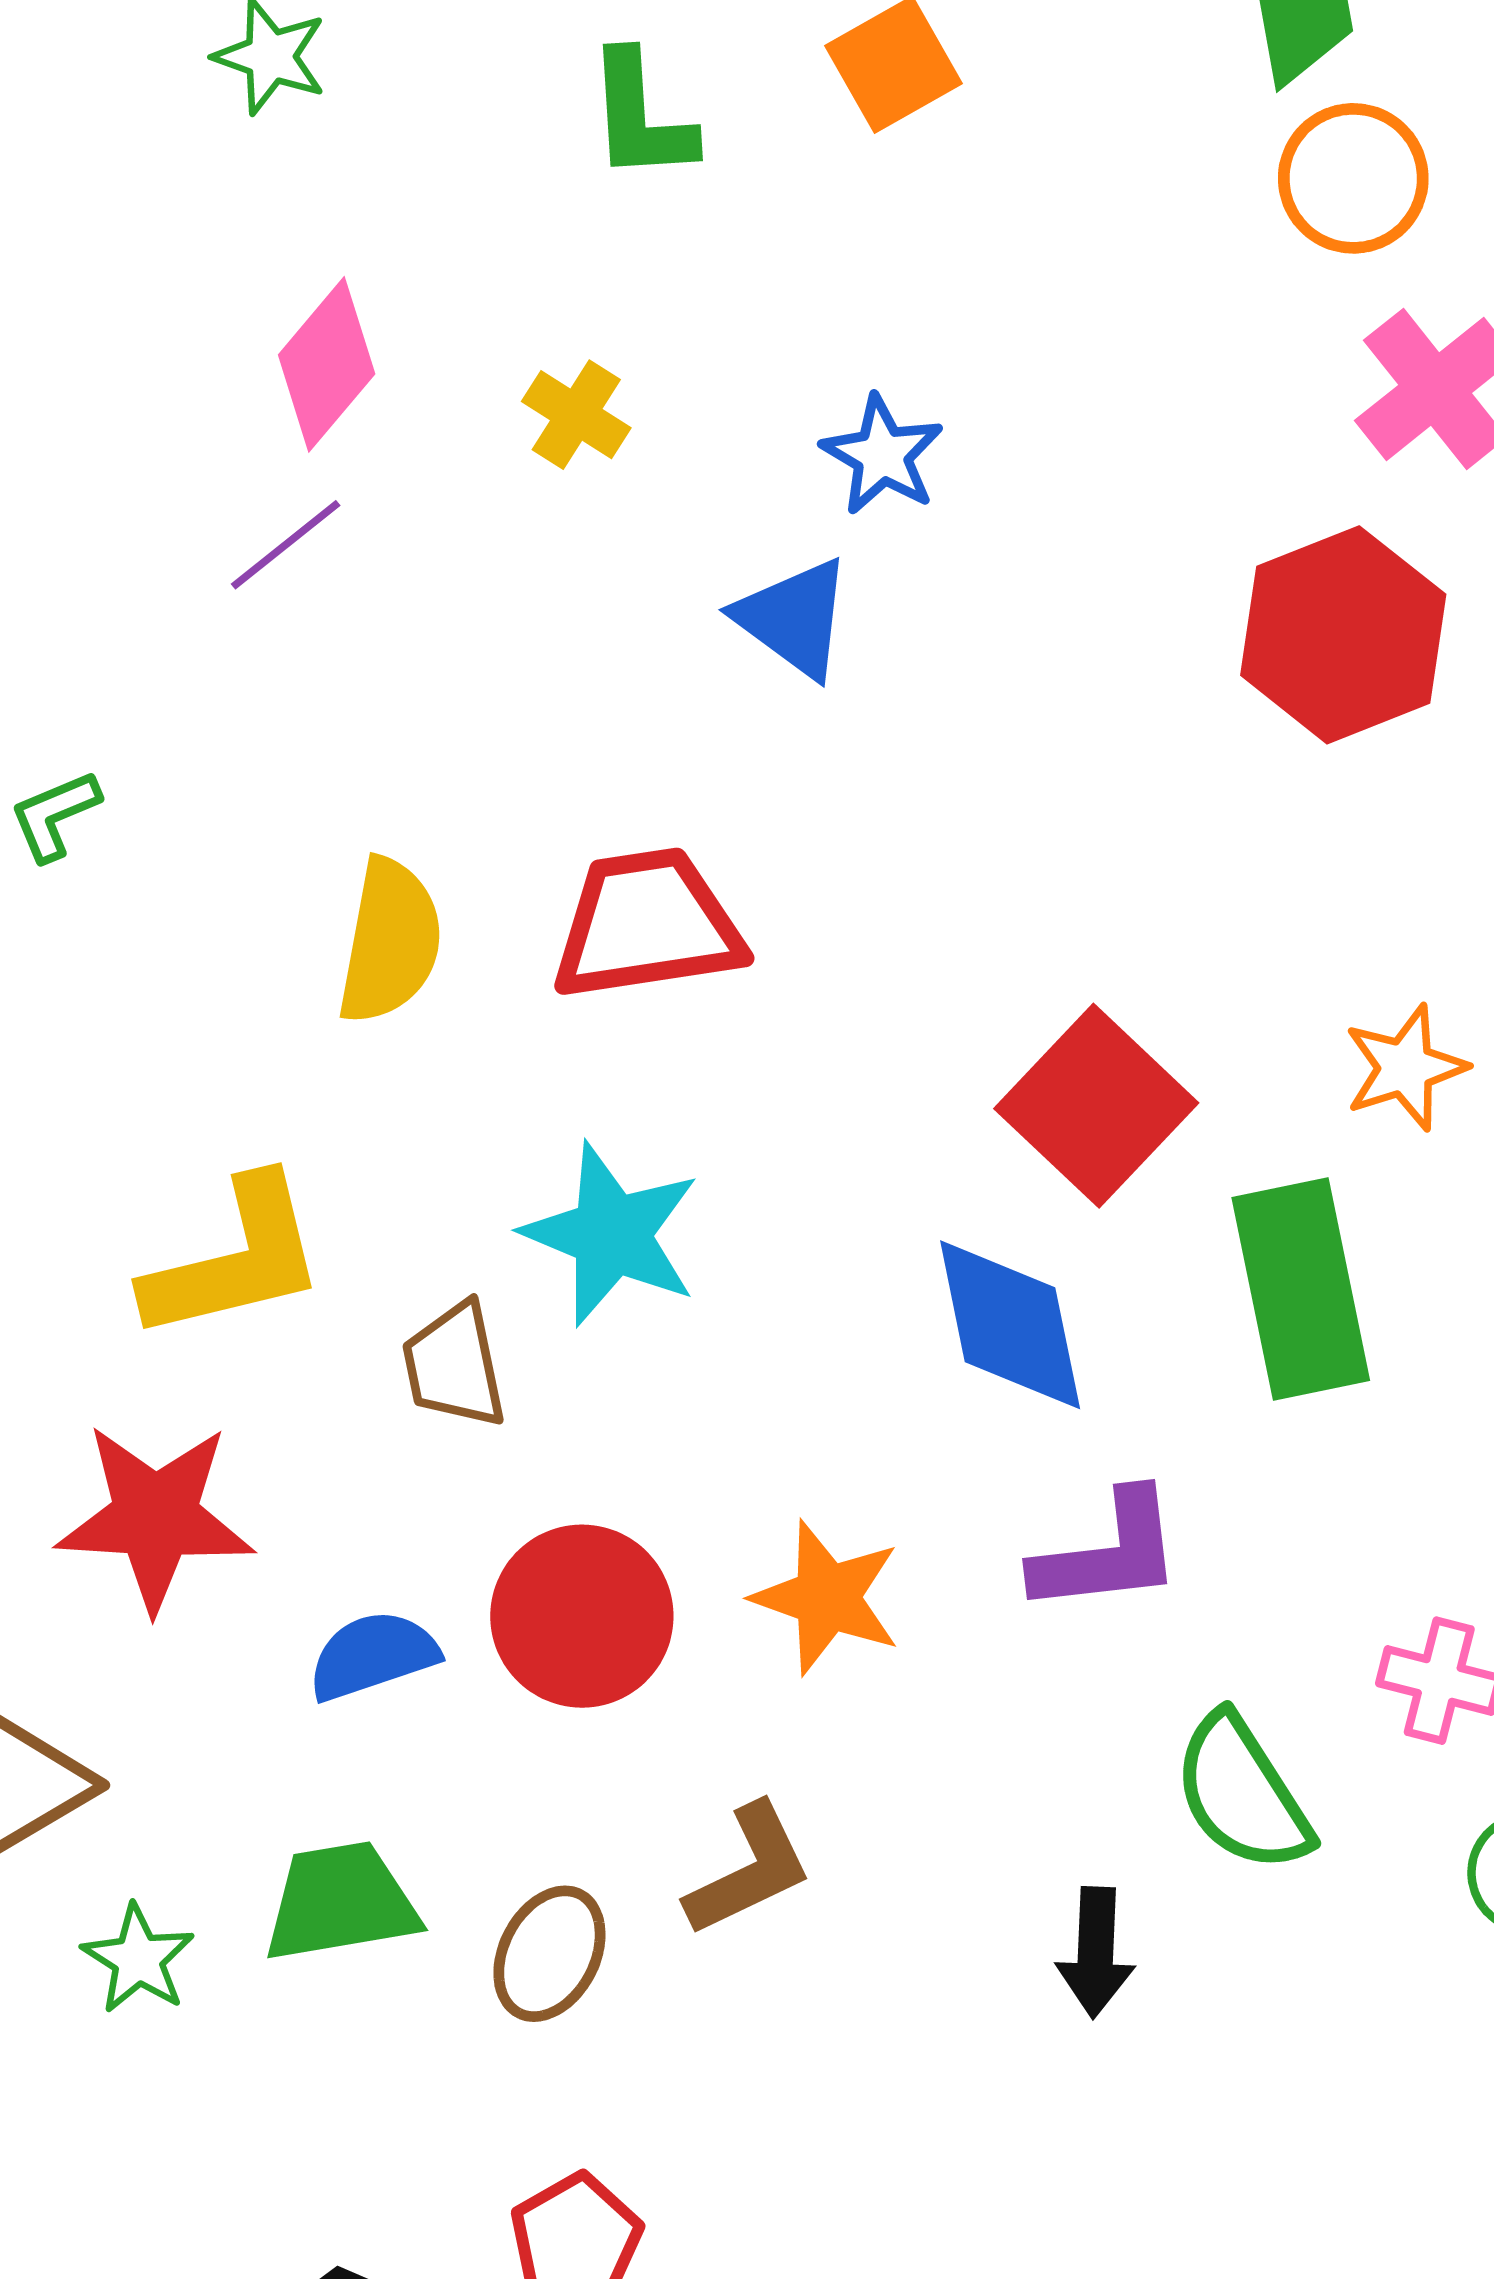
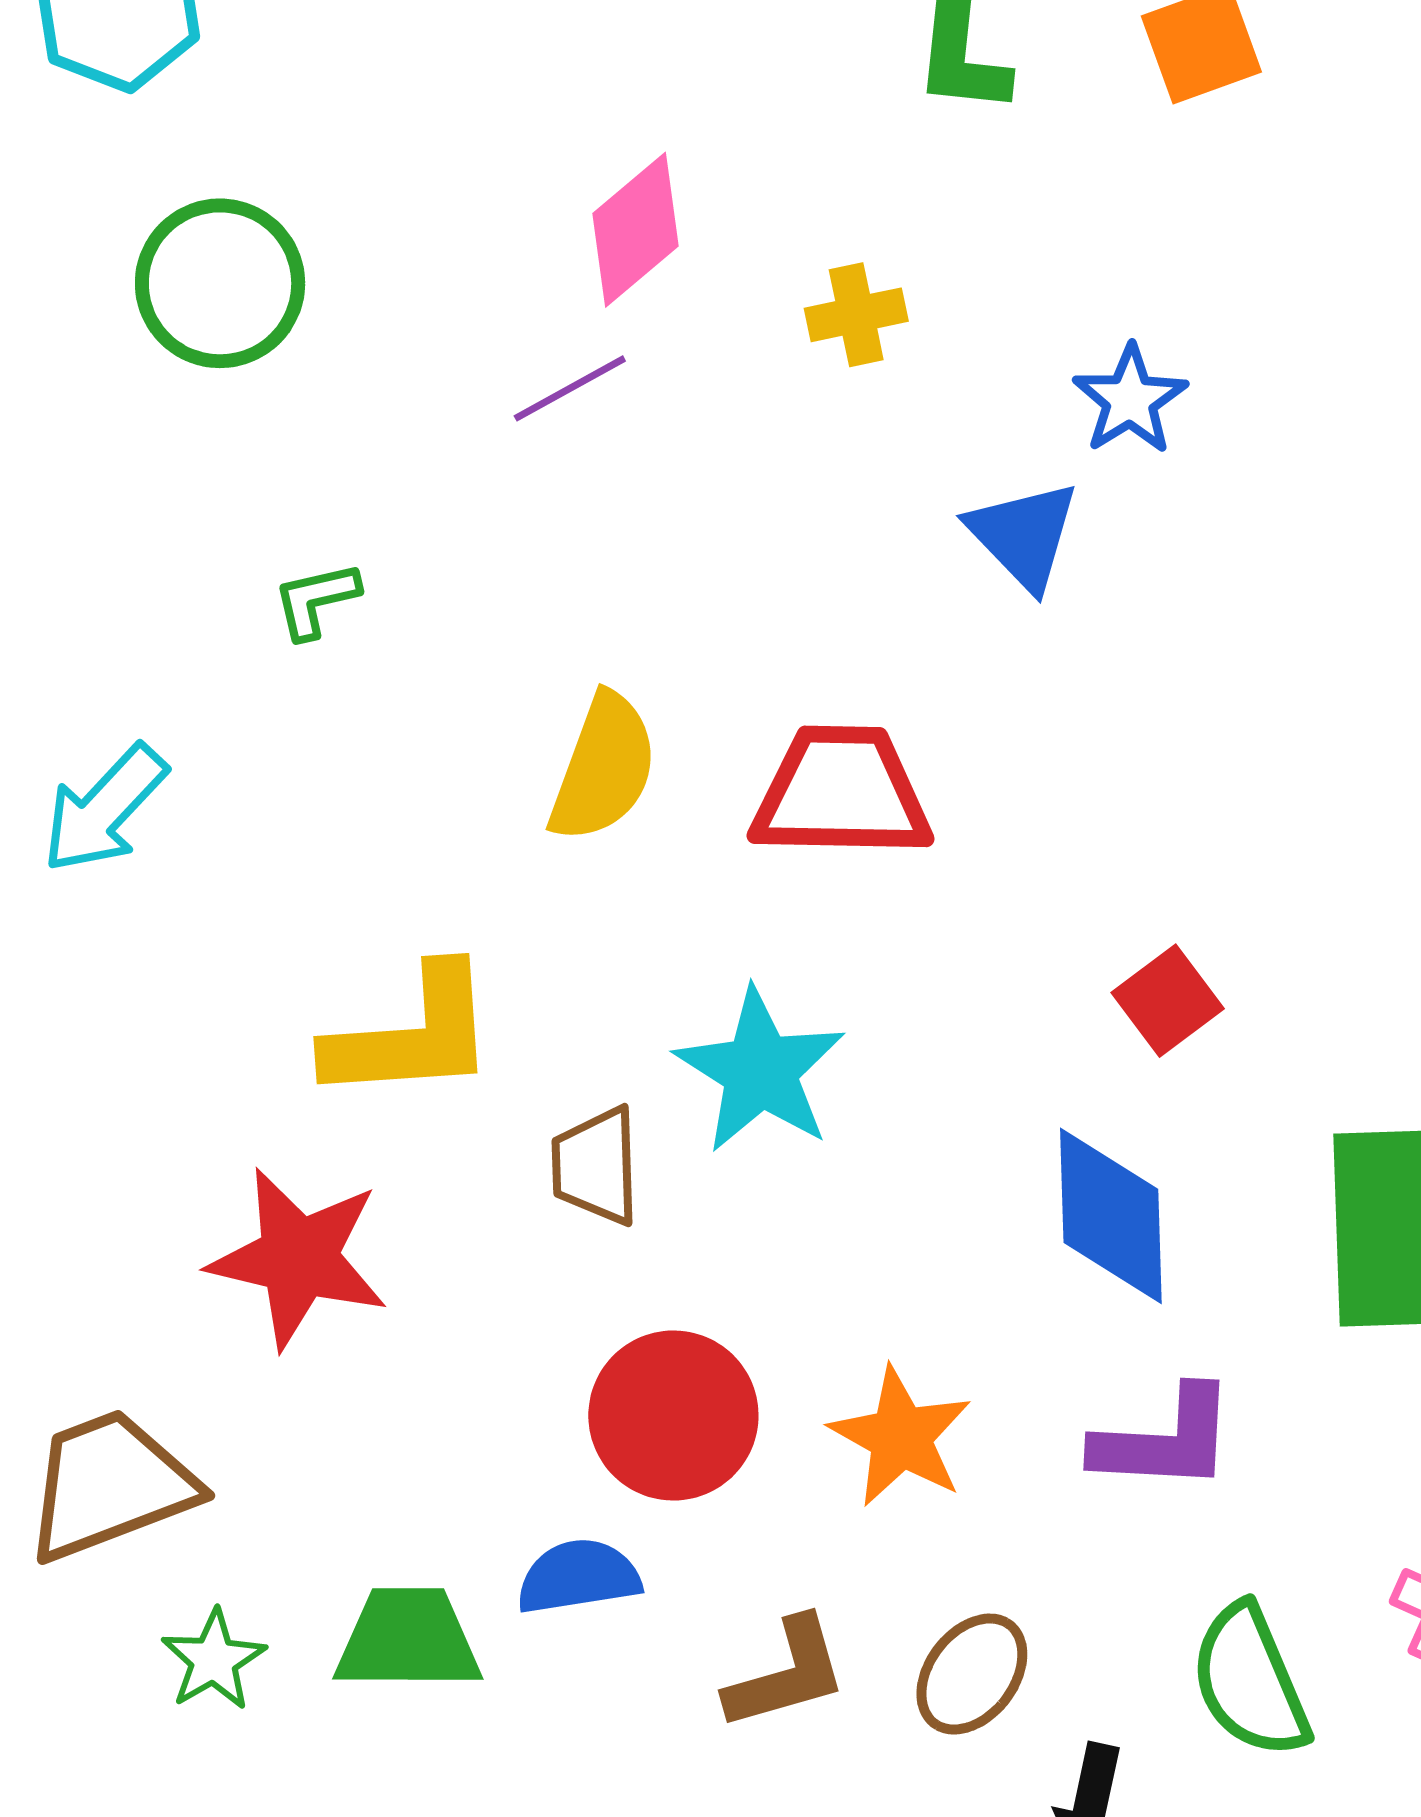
yellow cross: (576, 415) -> (856, 315), turned 36
red square: (1096, 1106) -> (1168, 1001), moved, size x0.6
blue semicircle: (373, 1655) -> (579, 1577), moved
brown ellipse: (549, 1954) -> (972, 1674), moved

